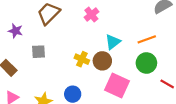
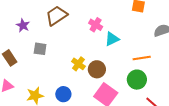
pink cross: (91, 15) -> (96, 25), turned -32
cyan triangle: (113, 42) -> (112, 39), moved

